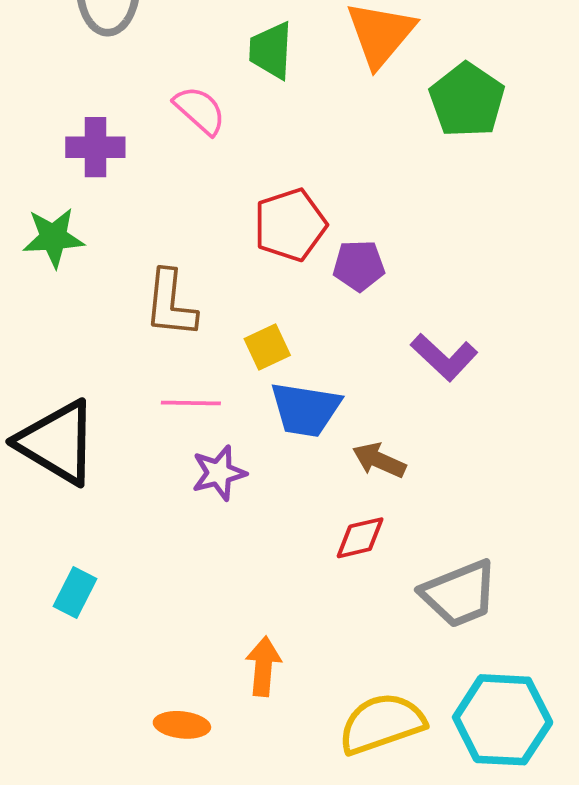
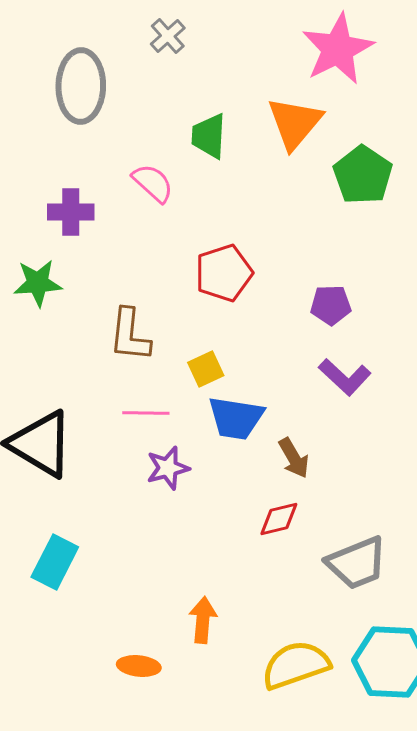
purple pentagon: (359, 266) -> (331, 305), moved
brown arrow: (379, 460) -> (294, 458), turned -144
cyan rectangle: (75, 593) -> (55, 562), size x1.4

